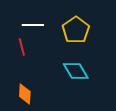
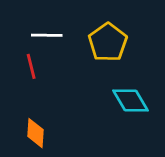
cyan diamond: (76, 71) -> (130, 100), moved

